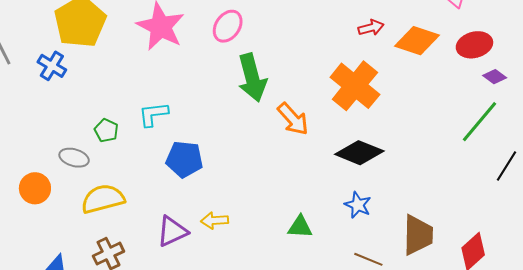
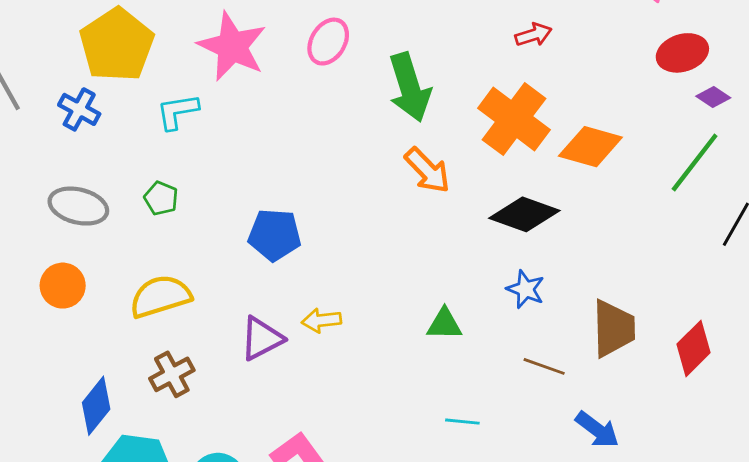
orange diamond: (417, 41) -> (590, 147), moved
green arrow: (252, 78) -> (410, 87), moved
cyan L-shape: (153, 114) -> (177, 112), moved
gray ellipse: (74, 158) -> (78, 206), moved, size x1.4

